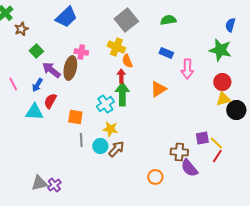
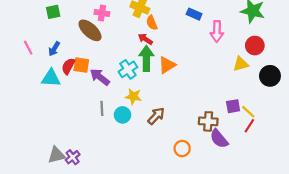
green square: (36, 51) -> (53, 12), turned 32
brown ellipse: (70, 68) -> (90, 30), turned -60
purple arrow: (51, 70) -> (100, 77), moved
red arrow: (121, 76) -> (145, 39), turned -56
orange triangle: (158, 89) -> (167, 65), moved
yellow triangle: (223, 99) -> (241, 64), moved
orange square: (75, 117) -> (81, 65), moved
brown arrow: (116, 149) -> (156, 116), moved

